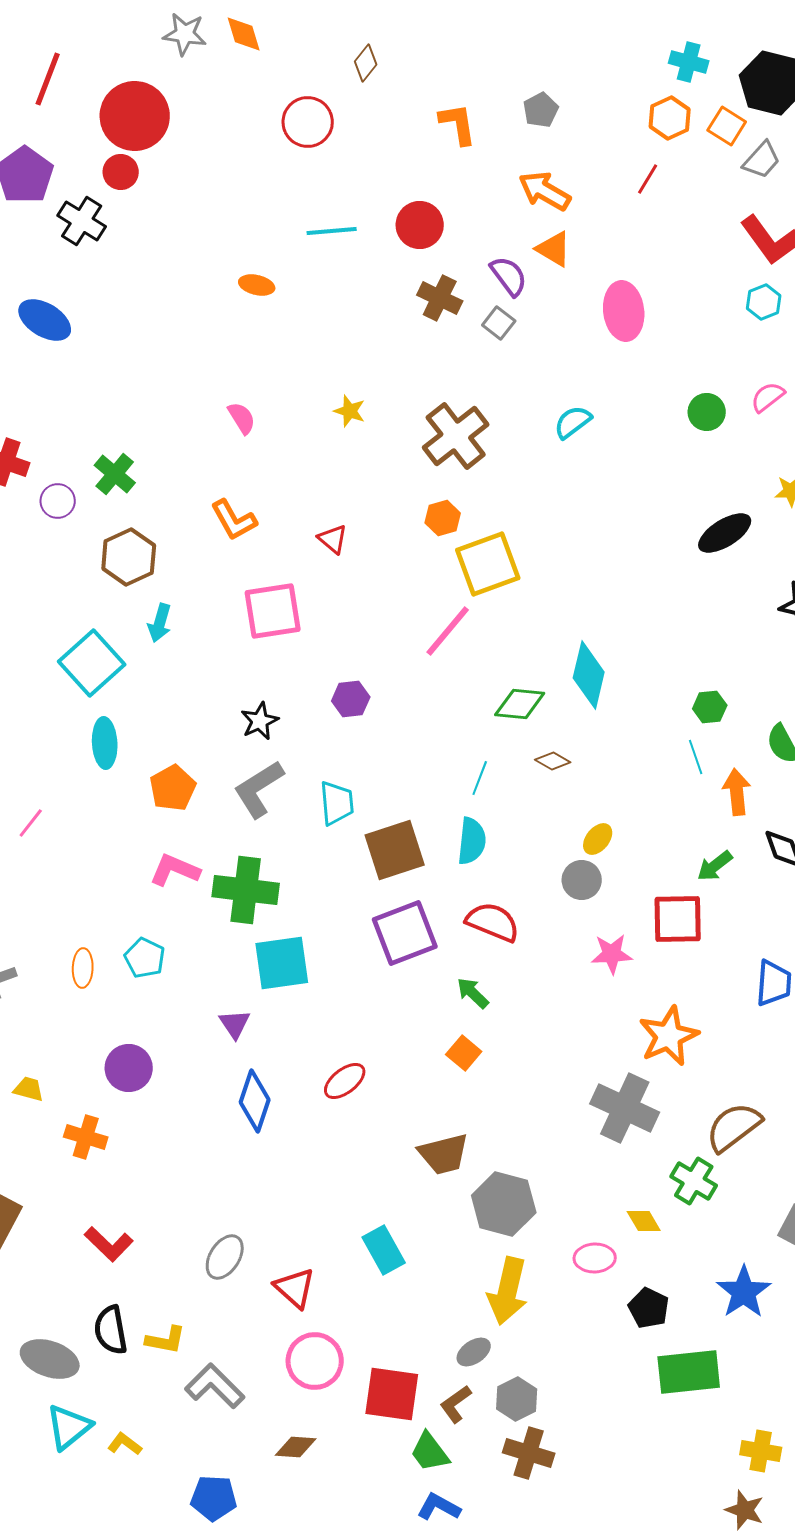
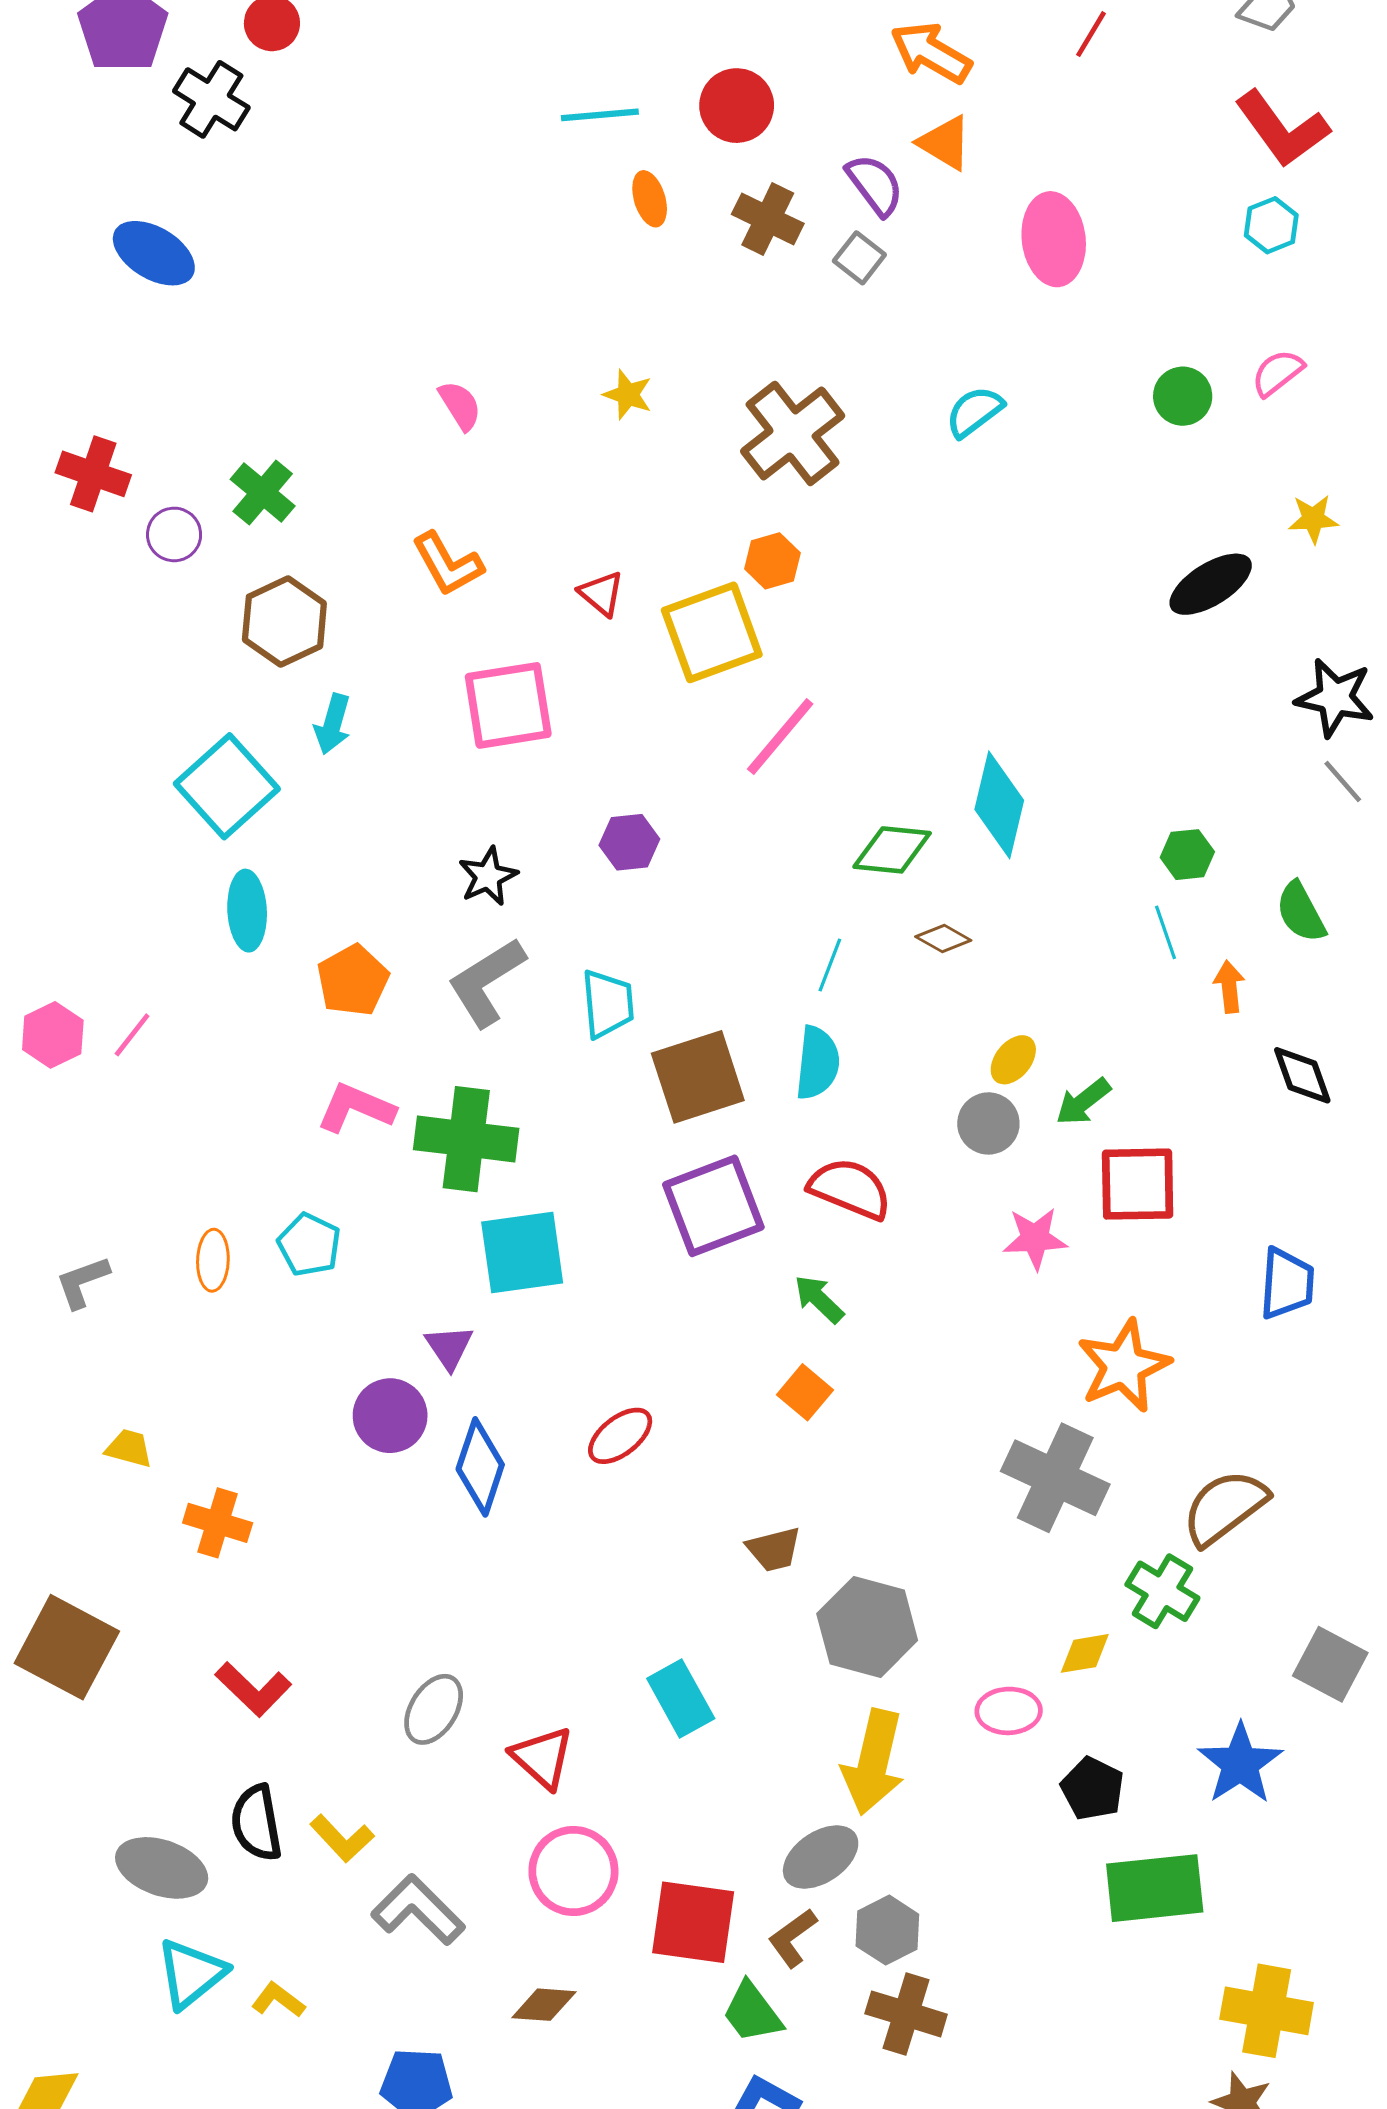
orange ellipse: (257, 285) -> (650, 199), moved, turned 60
yellow square: (488, 564) -> (712, 632), moved
orange arrow: (737, 792) -> (1229, 987), size x0.7
green arrow: (715, 866) -> (1083, 1102), moved
purple circle: (129, 1068) -> (390, 1416), moved
brown trapezoid: (444, 1154) -> (774, 1549), size x0.7
yellow diamond: (644, 1221) -> (1085, 1653), turned -69
yellow L-shape: (166, 1340) -> (342, 1838), turned 36
gray ellipse: (474, 1352) -> (821, 1857), size x1.4
yellow cross: (761, 1451) -> (1267, 2011), size x1.4

